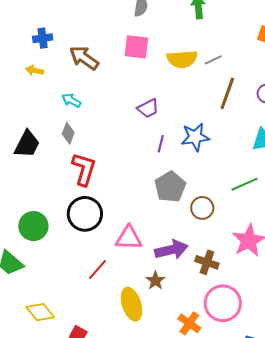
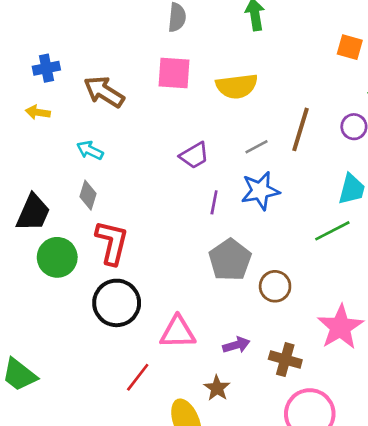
gray line: (213, 60) -> (256, 147), moved
green line: (244, 184) -> (332, 231), moved
green circle: (33, 226) -> (57, 257), moved
purple arrow: (171, 250) -> (236, 345), size x0.6

